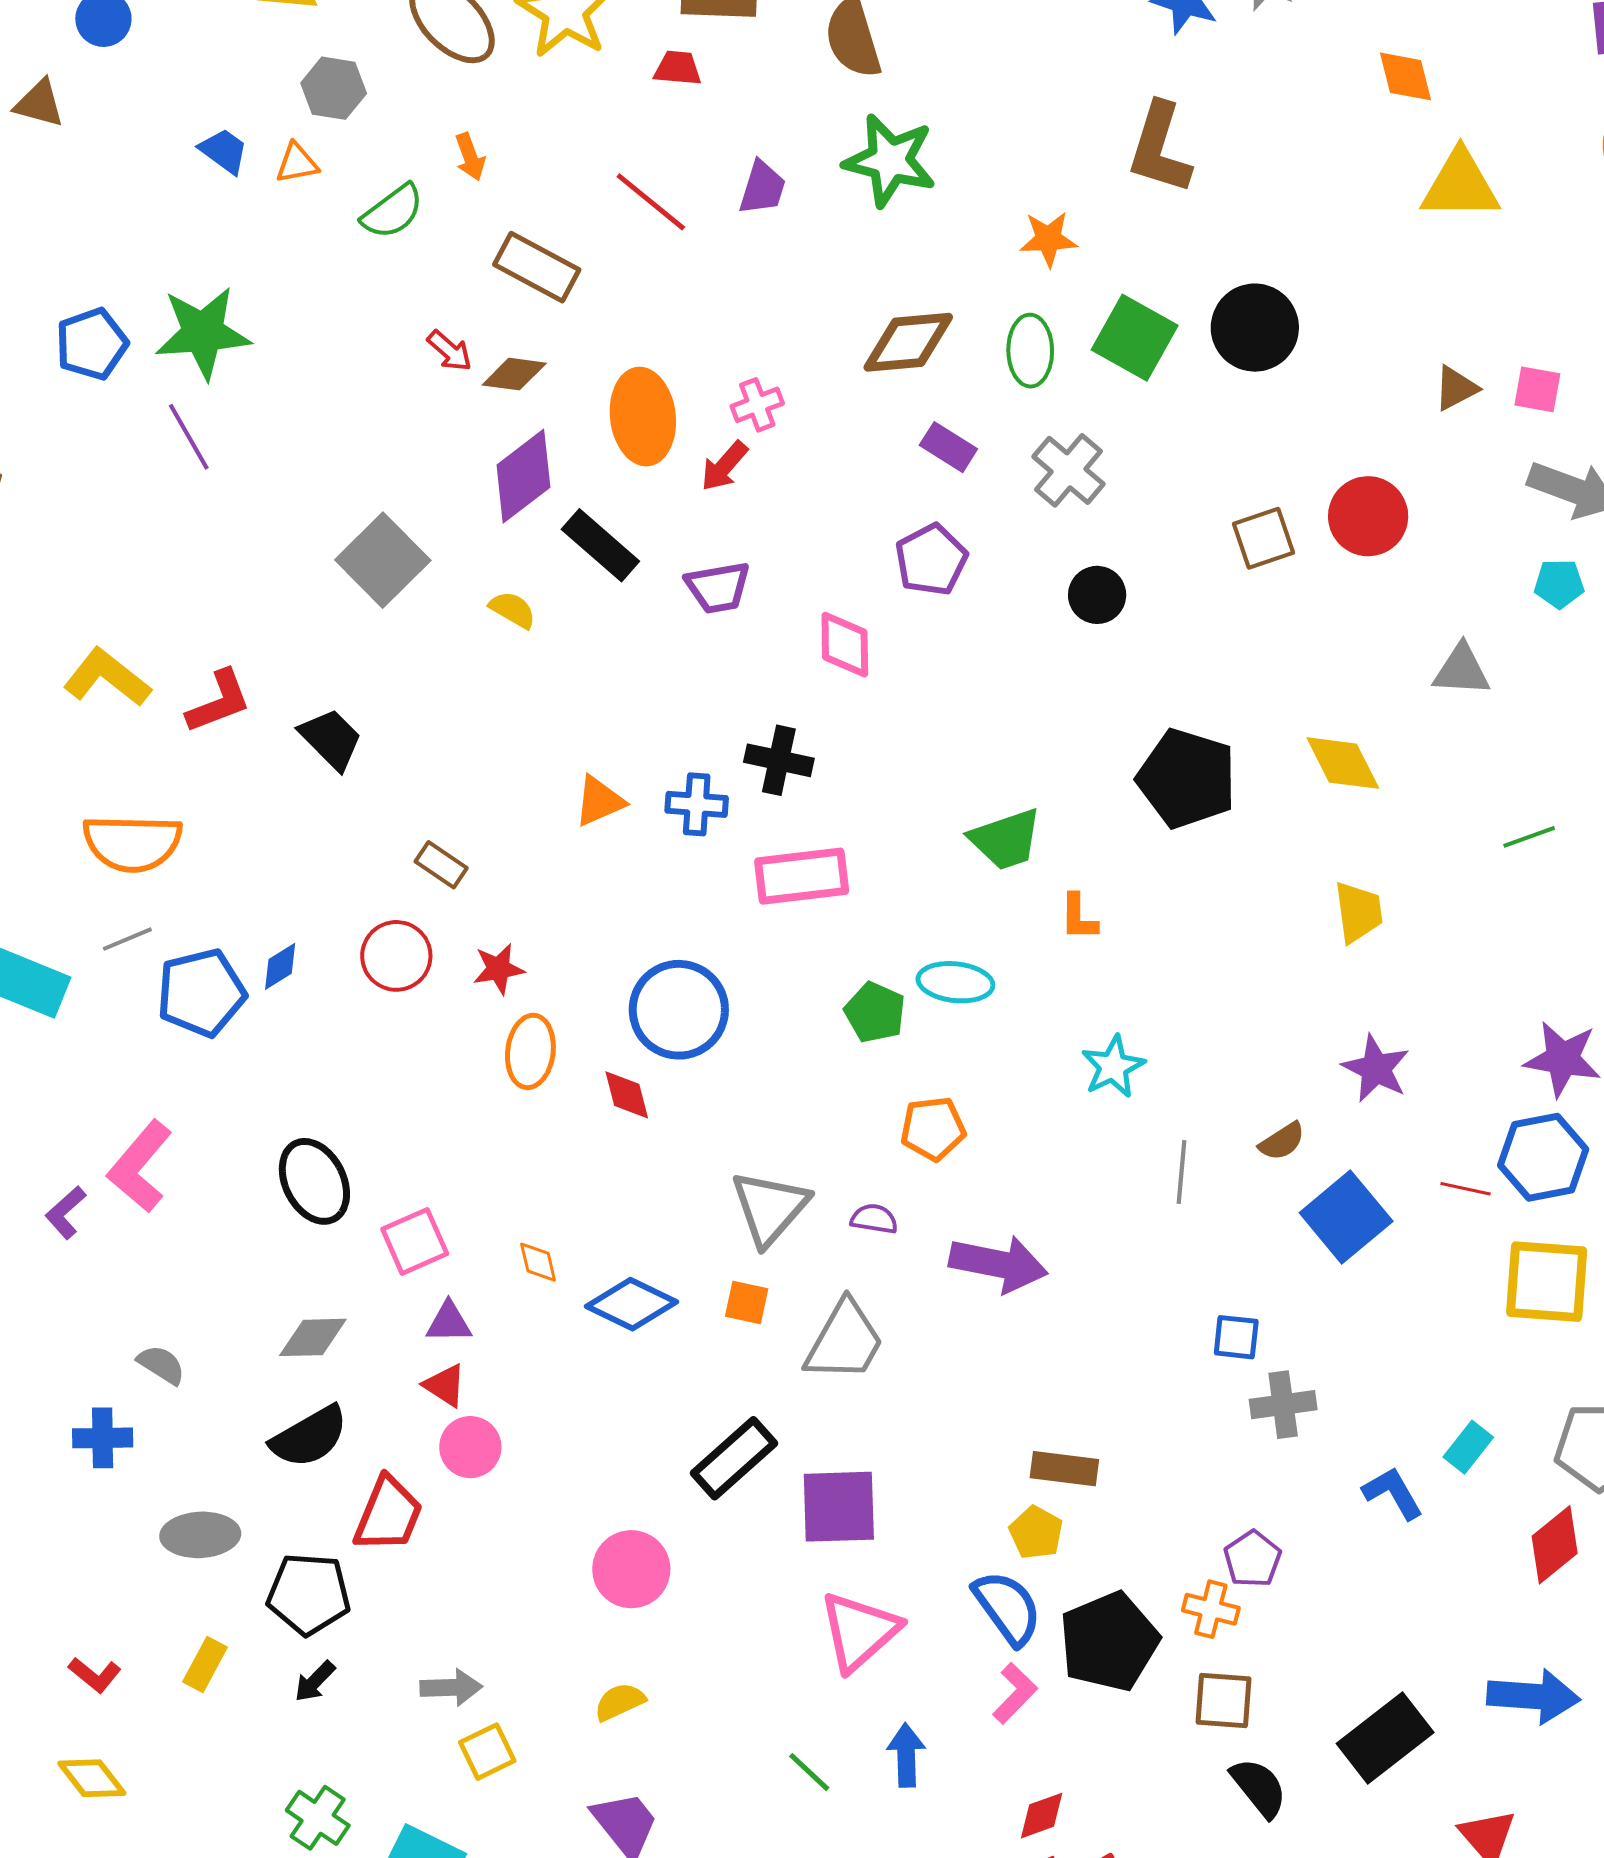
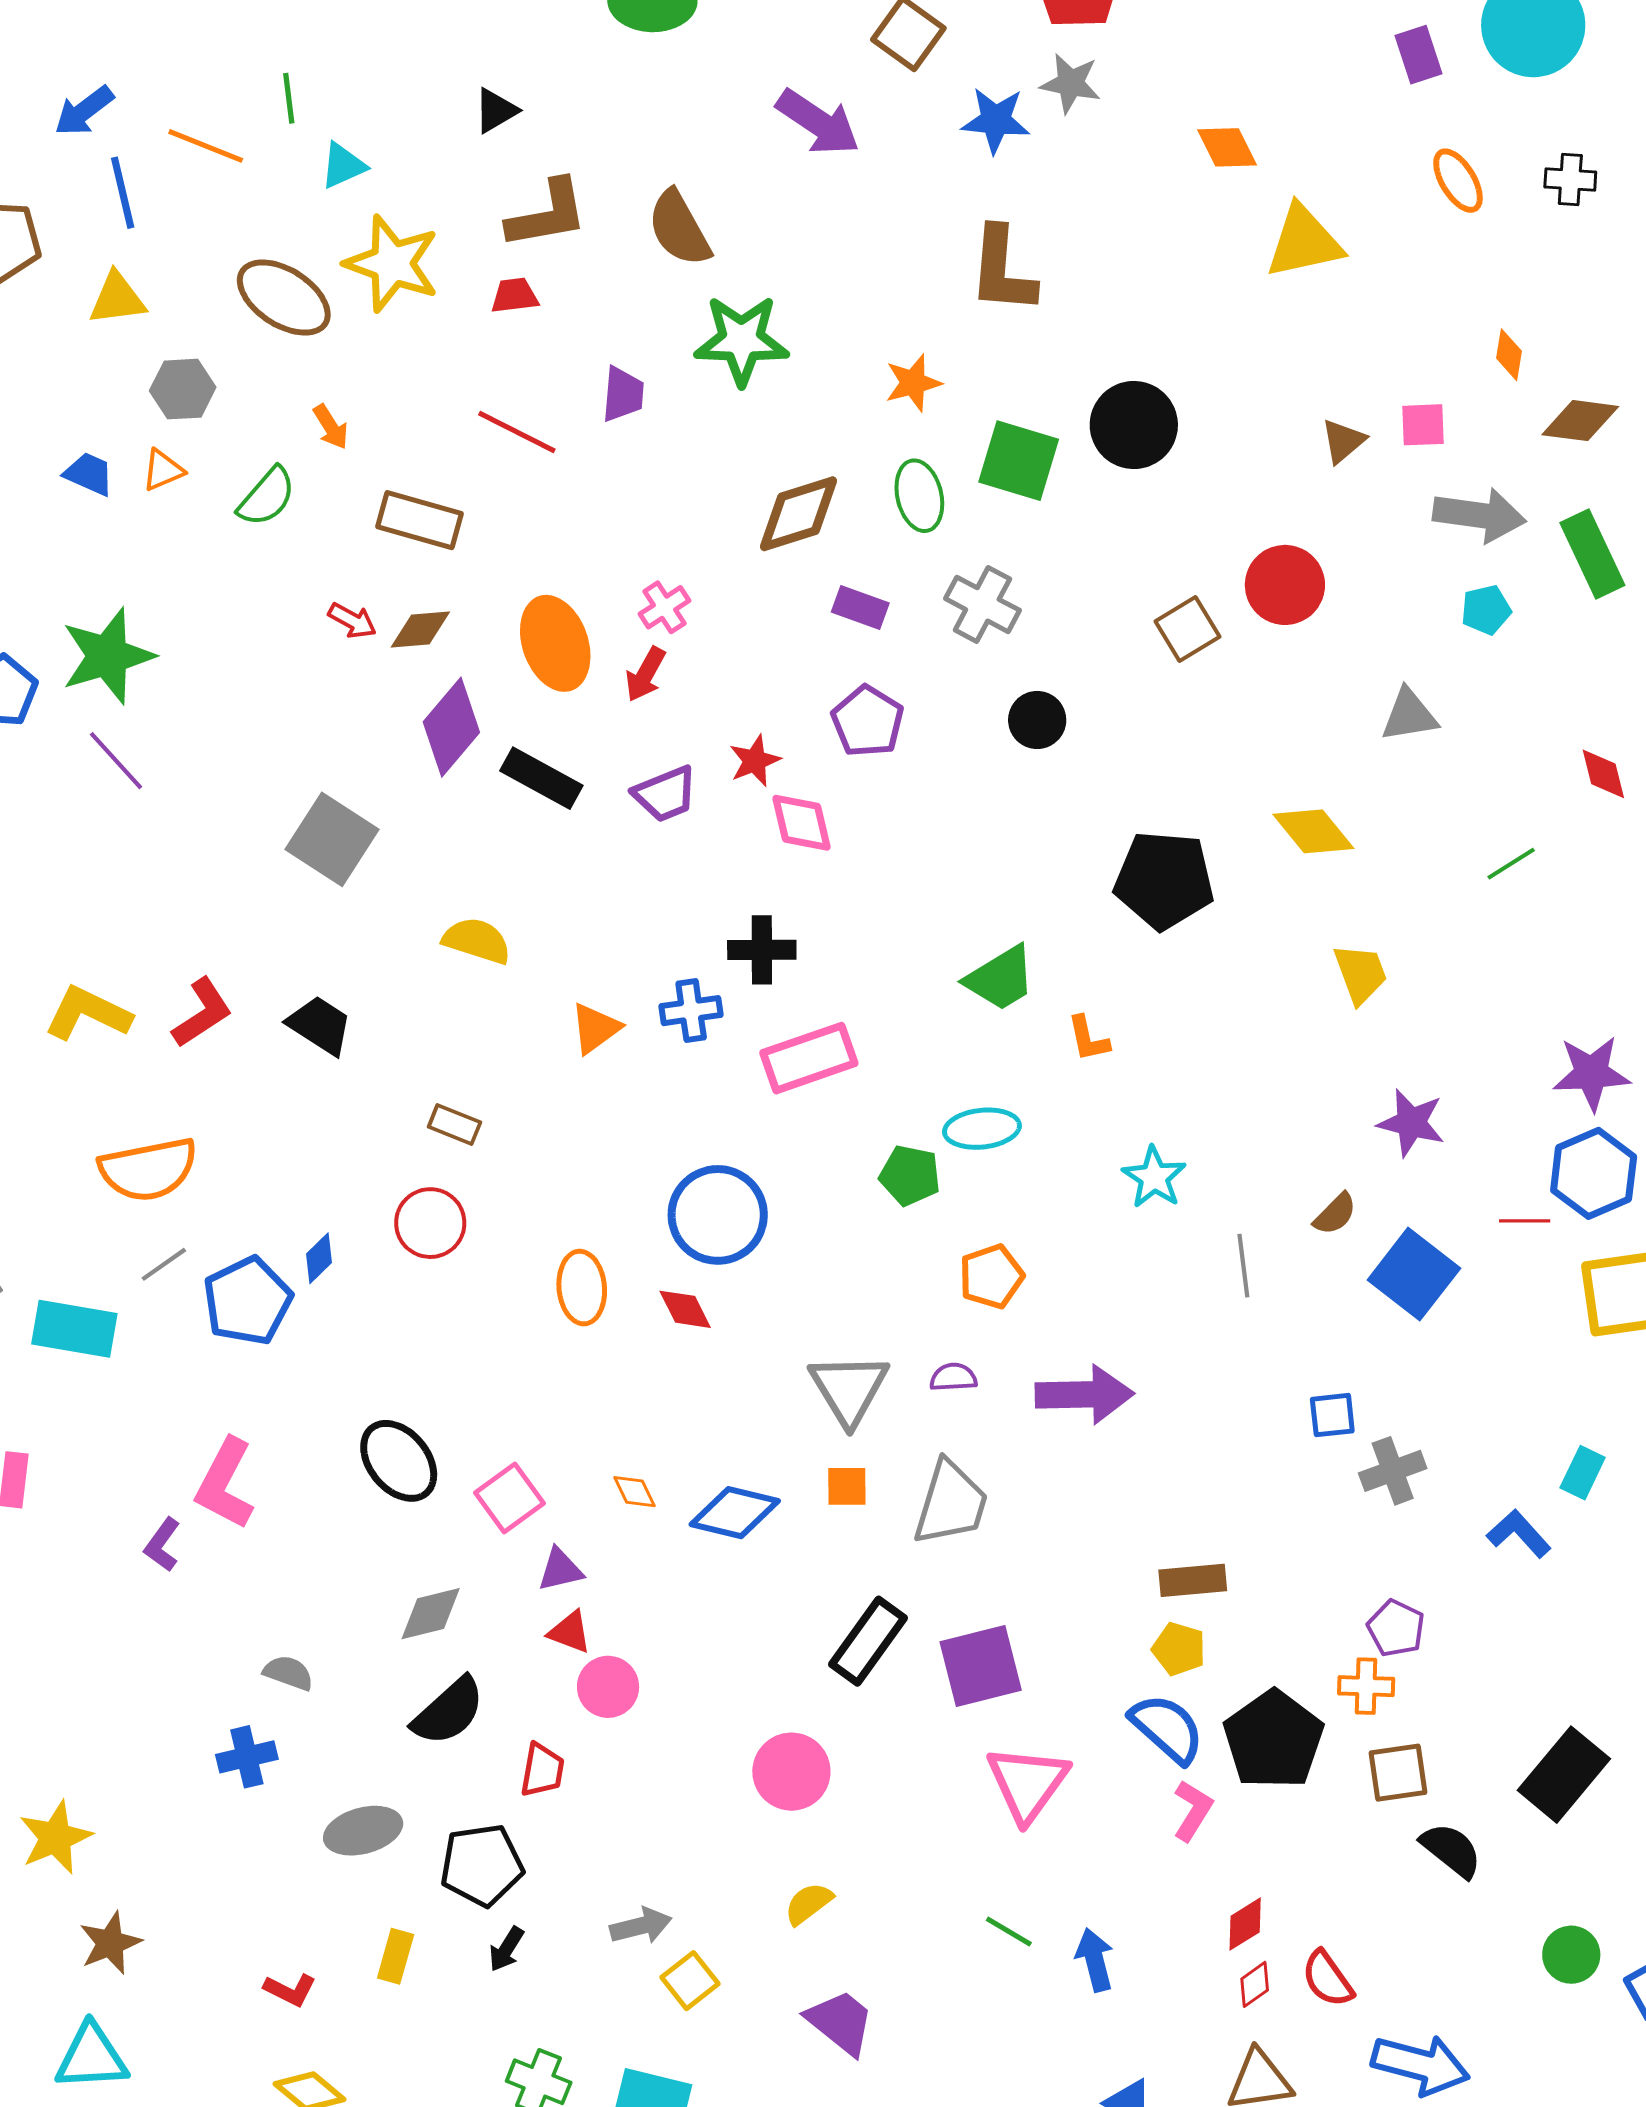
yellow semicircle: (513, 610) -> (477, 941), moved, size x1.4
red star: (499, 969) -> (755, 761), moved
red trapezoid: (388, 1514) -> (542, 1770), size x0.7
blue arrow: (906, 1755) -> (1095, 1960), moved

